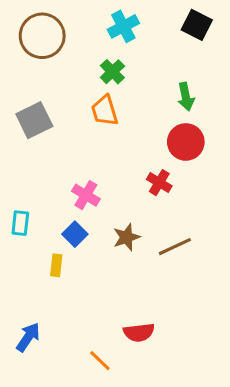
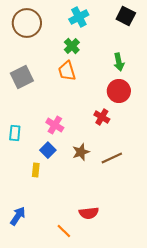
cyan rectangle: (20, 223) -> (15, 133), moved

